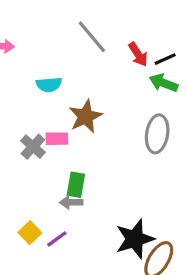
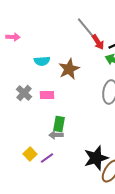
gray line: (92, 37) -> (86, 28), moved
brown star: (86, 116) -> (69, 69), moved
gray cross: (33, 147) -> (24, 93), moved

